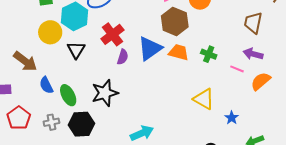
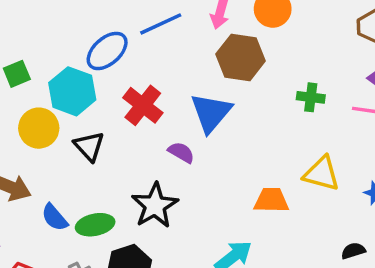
orange trapezoid: (179, 52) -> (271, 200), moved
purple semicircle: (123, 57) -> (181, 152), moved, turned -63
green ellipse: (68, 95) -> (95, 225), turned -60

